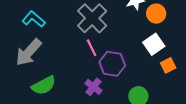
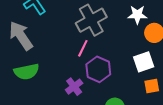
pink line: (92, 48) -> (83, 48), turned 36
gray arrow: (29, 52) -> (21, 36), turned 88

